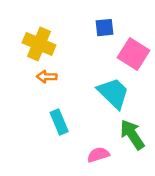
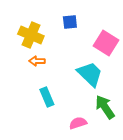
blue square: (105, 28) -> (70, 22), moved

